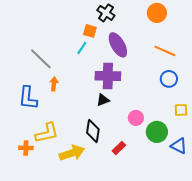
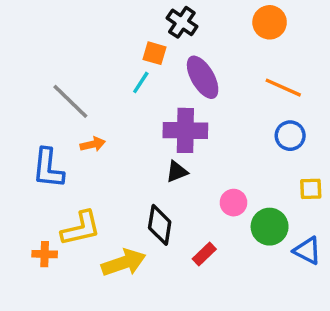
orange arrow: (54, 84) -> (93, 144), turned 72

